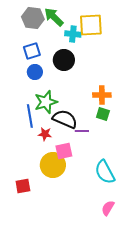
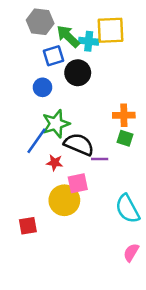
green arrow: (54, 17) -> (68, 36), moved
blue square: (32, 51) -> (53, 56), moved
blue line: (30, 116) -> (36, 141), turned 45

